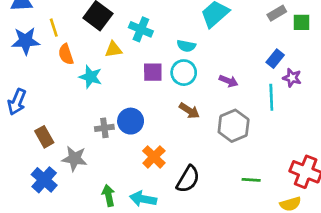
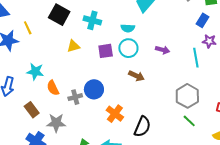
yellow triangle: (113, 50) -> (73, 46), moved
orange semicircle: (66, 54) -> (53, 88), moved
blue rectangle: (275, 59) -> (203, 20), moved
cyan star: (91, 77) -> (35, 72), moved
gray hexagon: (234, 126) -> (187, 96), moved
green line: (251, 180) -> (189, 121), turned 48

